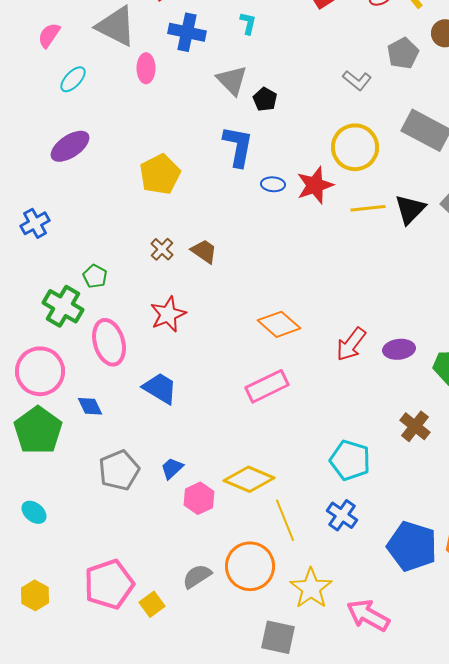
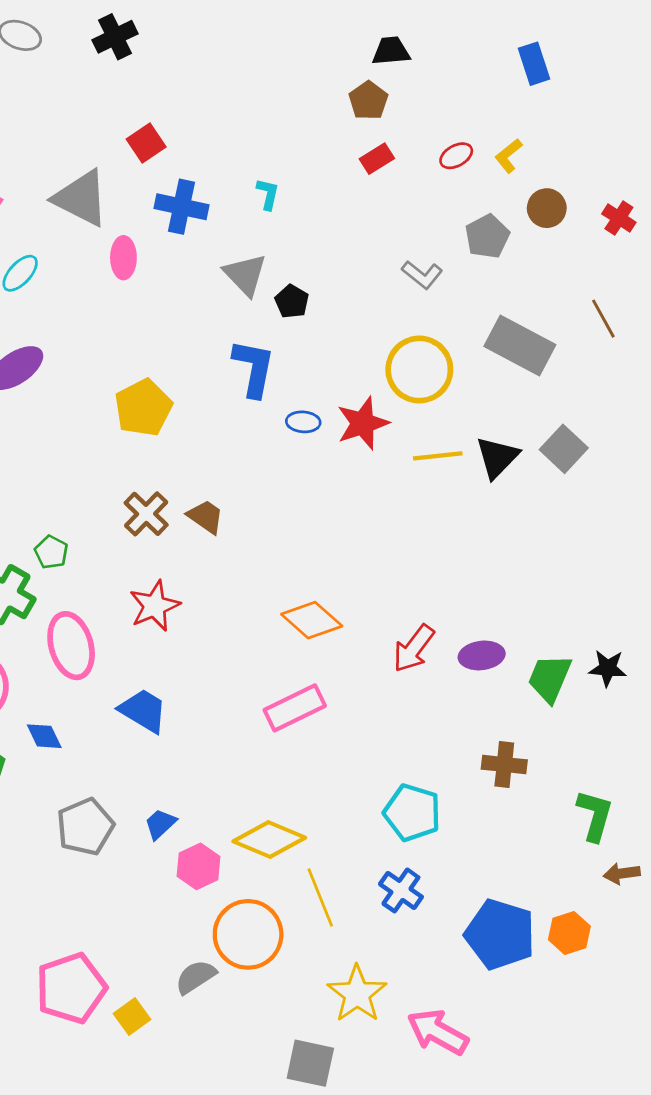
brown cross: (162, 249) -> (146, 514), size x1.4
brown cross: (415, 426) -> (504, 764), turned -32
orange circle: (250, 566) -> (248, 934), moved

